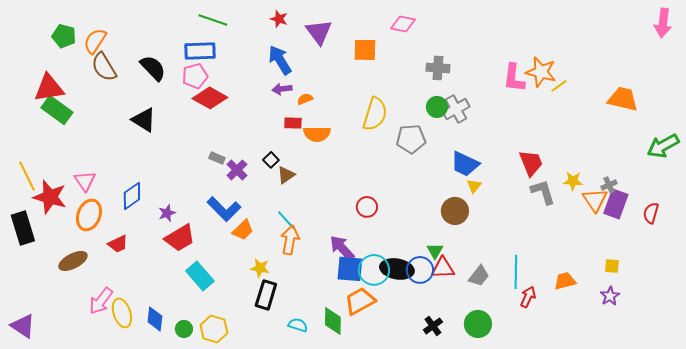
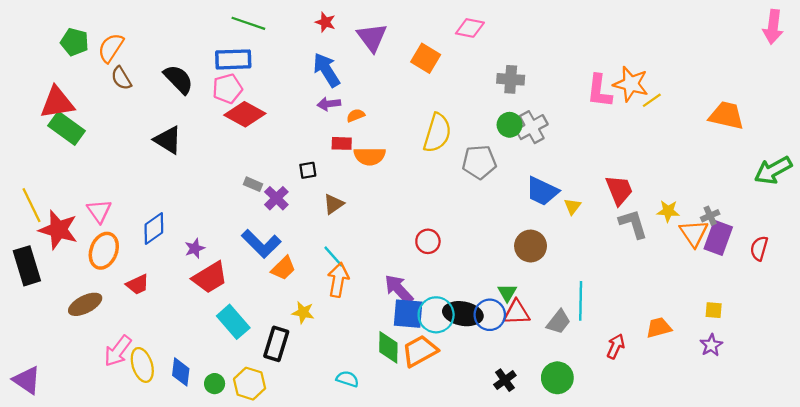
orange square: (365, 50) -> (426, 58), turned 30
brown semicircle: (104, 67) -> (121, 78), size x0.7
black square: (271, 160) -> (308, 170), moved, turned 35
yellow triangle: (474, 186) -> (573, 206), moved
cyan line: (516, 272) -> (581, 301), moved
black rectangle: (266, 295) -> (276, 344), moved
green diamond: (333, 321) -> (388, 347), moved

